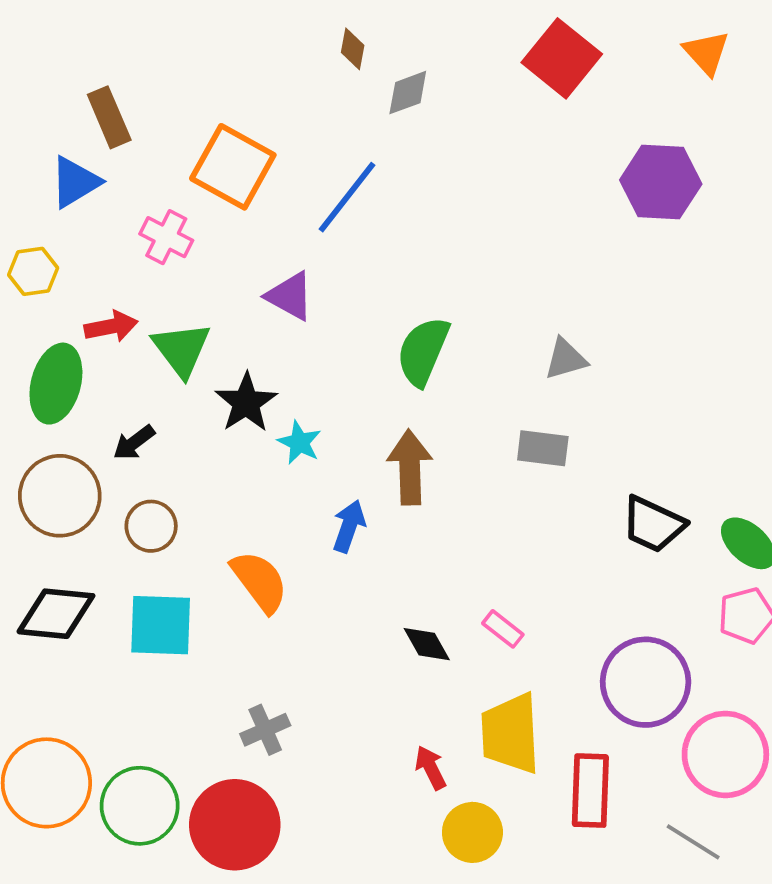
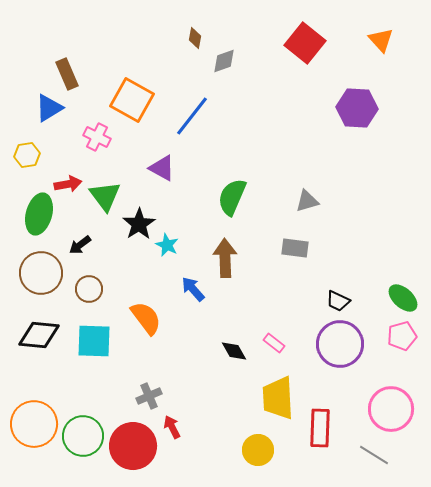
black trapezoid: (653, 524) -> (338, 301), moved, size x0.7
blue arrow: (349, 526) -> (193, 289), turned -60
purple circle: (646, 682) -> (340, 344), moved
red arrow: (431, 768) -> (172, 427), moved

